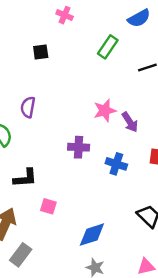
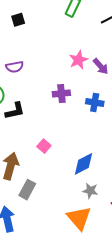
purple semicircle: (28, 107) -> (15, 67), turned -102
black L-shape: (25, 178) -> (15, 111), moved
pink square: (48, 206) -> (44, 146), turned 32

